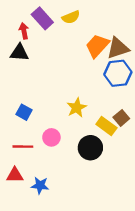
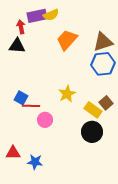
yellow semicircle: (71, 17) -> (51, 15), moved
purple rectangle: (42, 18) -> (37, 16), turned -60
orange trapezoid: (97, 46) -> (67, 40), moved
red line: (23, 147) -> (31, 106), moved
black circle: (90, 148) -> (92, 132), moved

